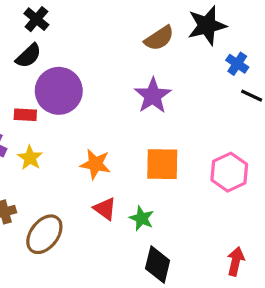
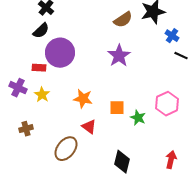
orange square: (162, 164) -> (117, 108), moved, size x0.7
green star: (142, 218) -> (138, 118), moved
brown ellipse: (44, 234) -> (66, 149), moved

